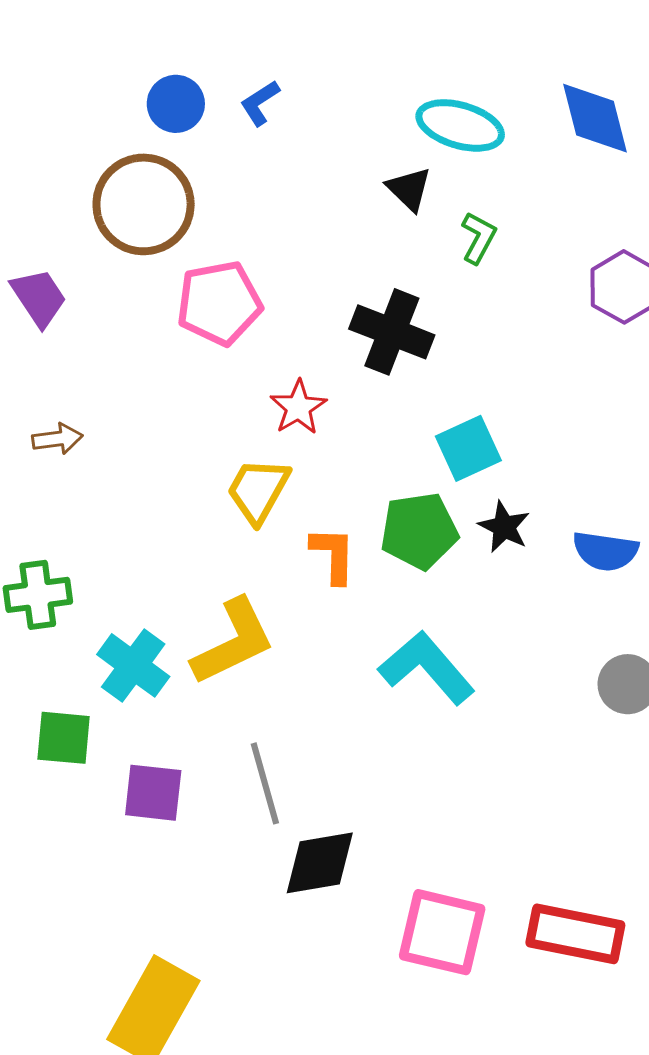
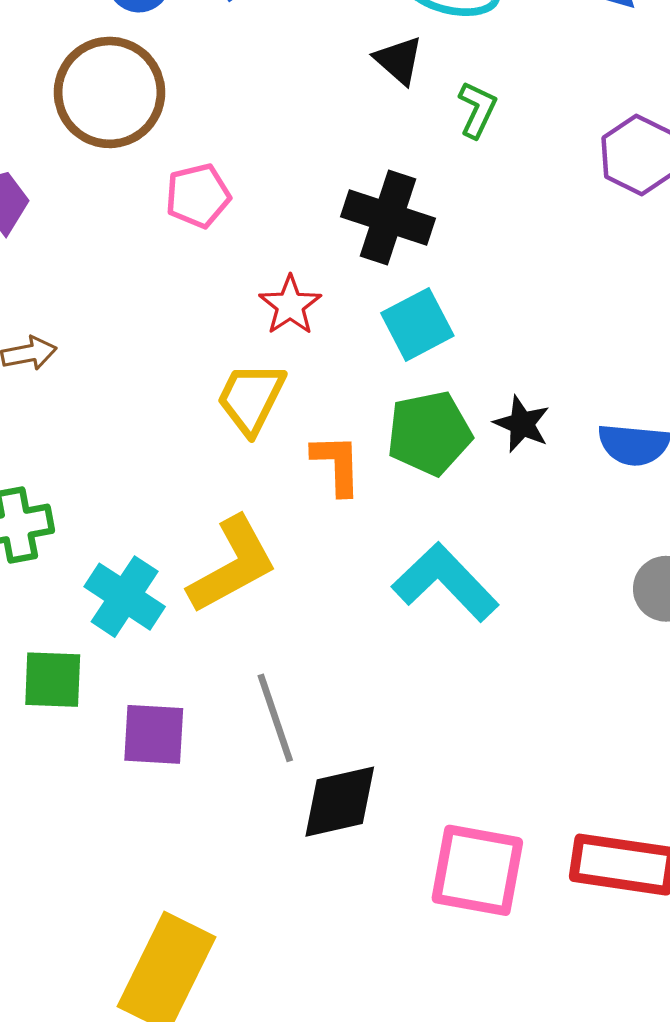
pink pentagon: (219, 303) -> (198, 196), size x0.7
cyan square: (468, 448) -> (417, 324), moved

